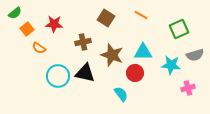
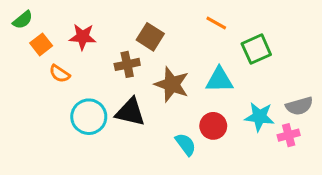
brown square: (106, 18) -> (150, 37), moved
green square: (179, 29) -> (256, 49), moved
gray semicircle: (195, 55) -> (299, 106), moved
cyan star: (171, 65) -> (259, 117), moved
red circle: (135, 73) -> (213, 126), moved

